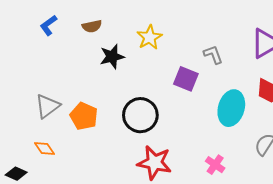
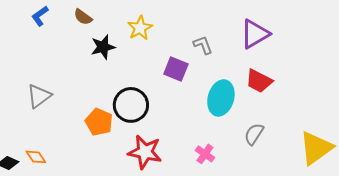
brown semicircle: (92, 26) -> (83, 17), turned 48
orange pentagon: (84, 116) -> (99, 122), moved
orange diamond: (44, 148) -> (36, 157), moved

